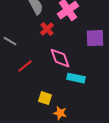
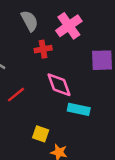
red cross: (47, 29) -> (43, 49), turned 32

